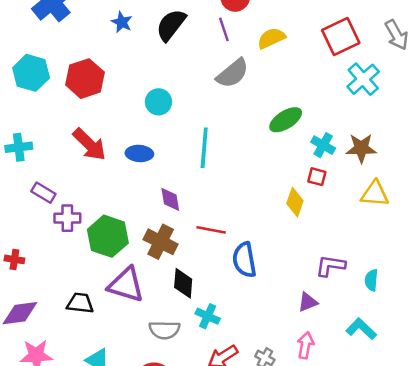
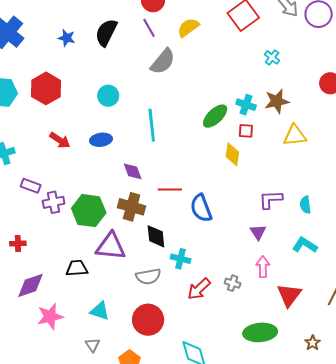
cyan cross: (363, 79) -> (272, 57), moved, size x0.6
green ellipse: (286, 120) -> (215, 116), moved
red arrow: (89, 144) -> (60, 140), size x0.7
purple triangle: (308, 302) -> (258, 232), turned -30

